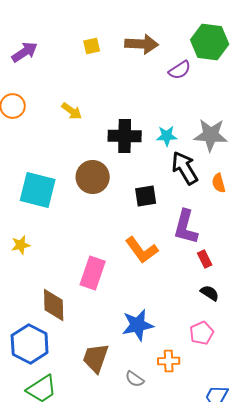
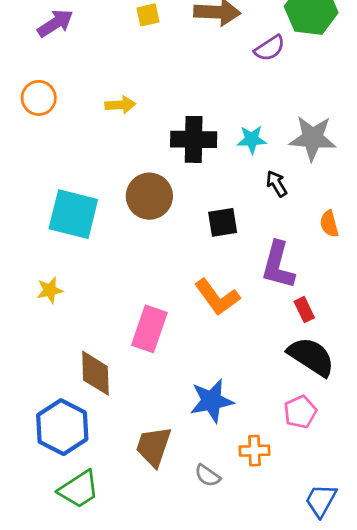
yellow arrow: (72, 111) -> (120, 105), turned -40
black arrow: (185, 168) -> (277, 184), size x0.6
orange semicircle: (219, 183) -> (329, 224), moved
black semicircle: (210, 293) -> (311, 357), size x1.8

